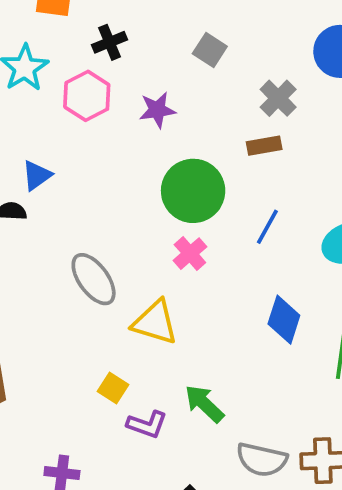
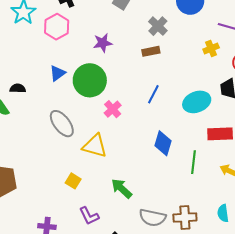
purple star: (157, 110) -> (103, 43), moved
blue triangle: (37, 175) -> (57, 73), moved
green circle: (193, 191) -> (90, 80), moved
purple L-shape: (147, 424) -> (89, 216), moved, turned 45

